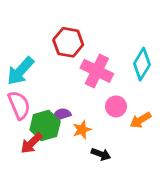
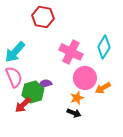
red hexagon: (68, 42) -> (43, 17), moved
pink circle: (116, 106) -> (85, 78), size x1.5
orange star: (82, 130) -> (77, 98), moved

